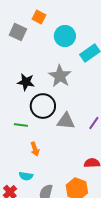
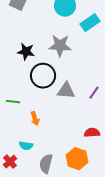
gray star: (60, 76) -> (60, 46), turned -30
green line: (21, 125) -> (13, 102), moved

